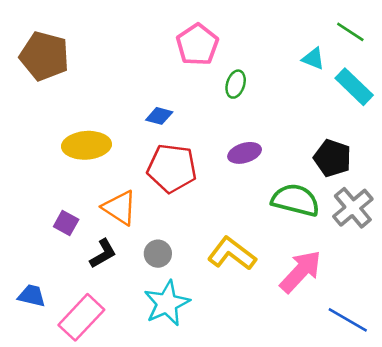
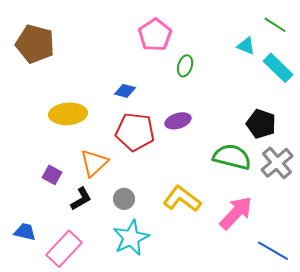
purple ellipse: (245, 153) -> (178, 121), moved
orange triangle: (120, 208) -> (94, 163), turned 44

